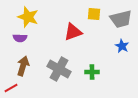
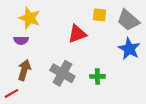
gray trapezoid: (121, 19) -> (128, 20), turned 55
blue star: (122, 46) -> (129, 49), size x1.5

